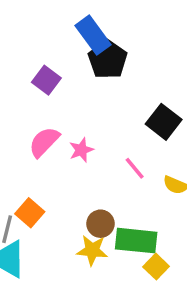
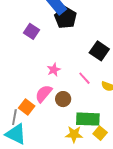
pink semicircle: (44, 142) -> (44, 94), moved
brown circle: (100, 224) -> (63, 99), moved
yellow star: (92, 250) -> (74, 134), moved

